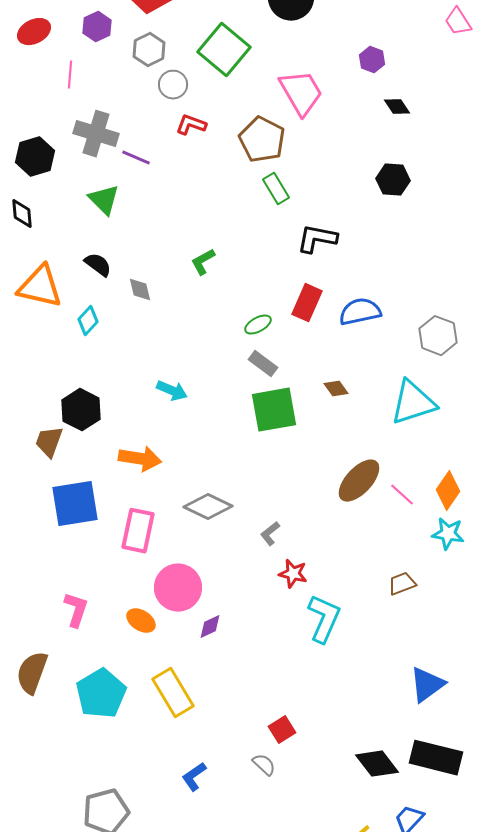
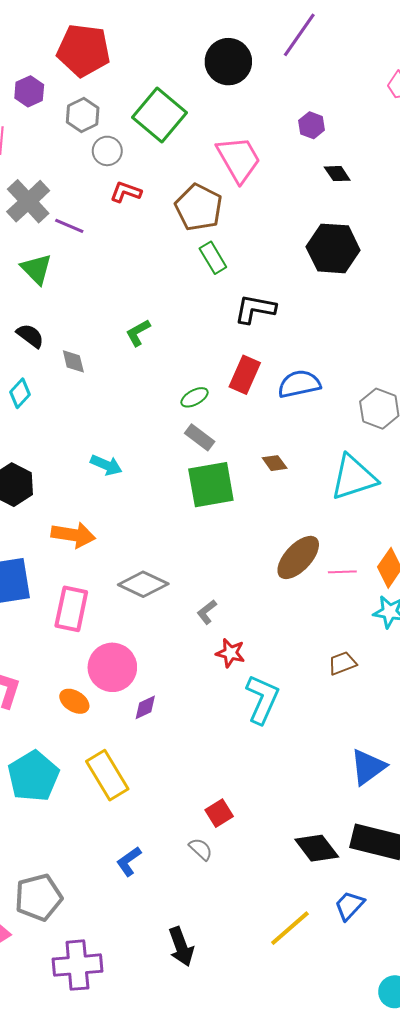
gray cross: (96, 134) -> (28, 201), turned 30
black hexagon: (393, 180) -> (333, 248), size x1.5
pink line: (402, 495) -> (342, 572), turned -44

